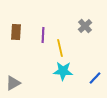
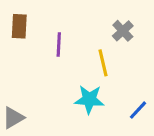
brown rectangle: (16, 32) -> (19, 26), moved
yellow line: (60, 48) -> (103, 63), moved

